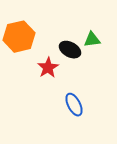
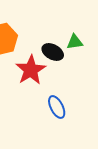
red star: (48, 68) -> (31, 70), size x1.4

